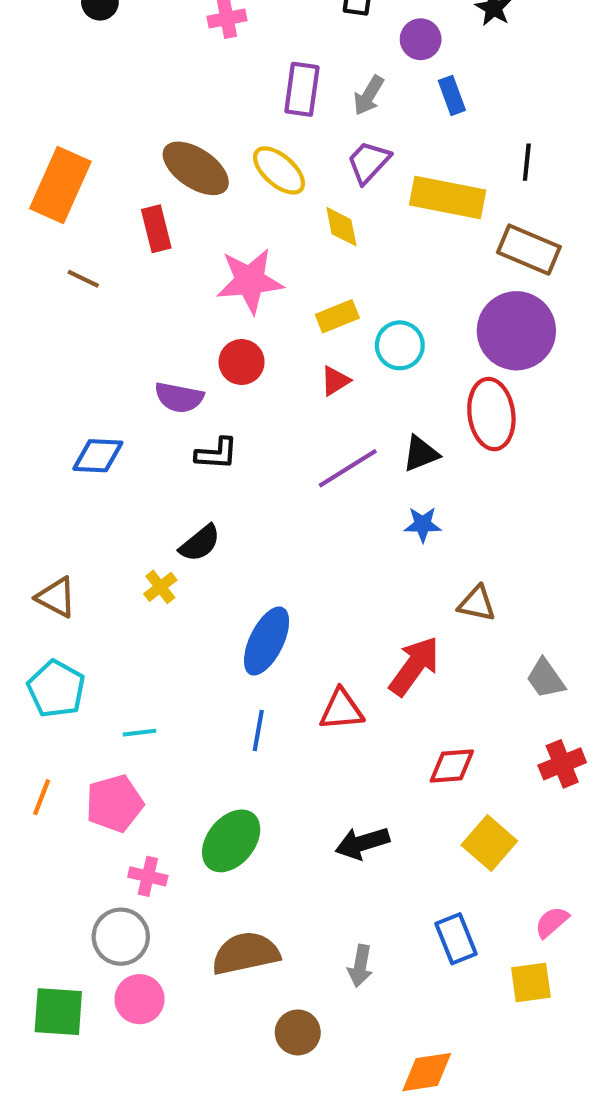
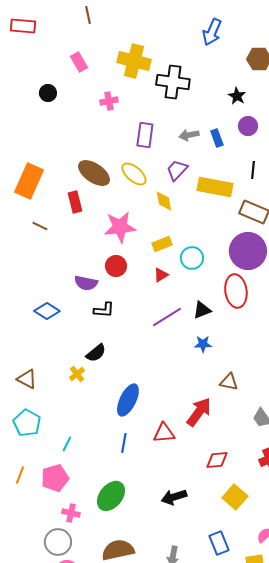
purple circle: (421, 39) -> (248, 126), moved
gray arrow: (369, 95) -> (189, 135), moved, turned 48
blue diamond: (98, 456) -> (47, 311), turned 30
cyan line: (140, 733) -> (67, 444), turned -56

